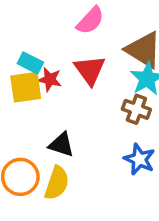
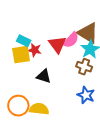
pink semicircle: (90, 21) -> (71, 40), moved
black triangle: (61, 145) -> (44, 76), moved
yellow semicircle: (57, 183) -> (39, 109), turned -102

